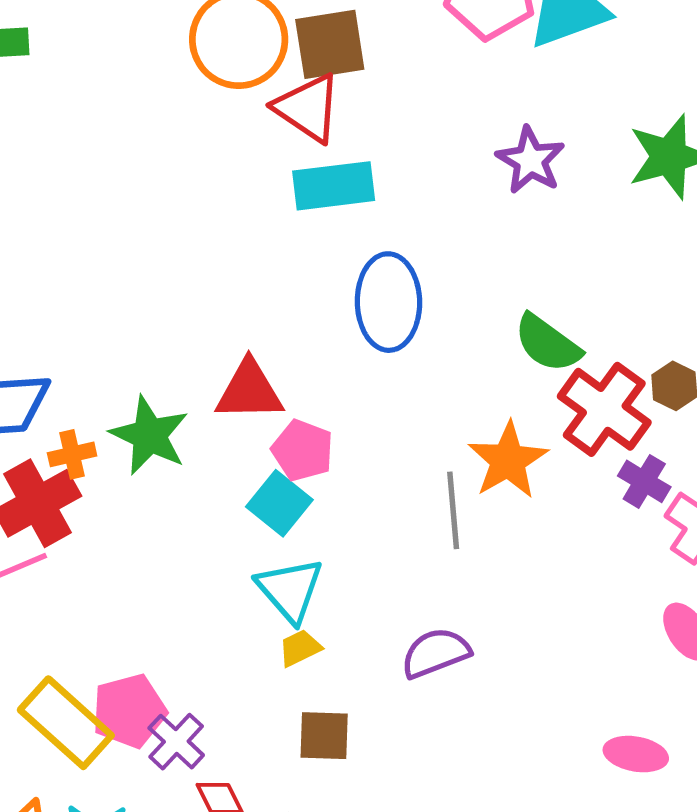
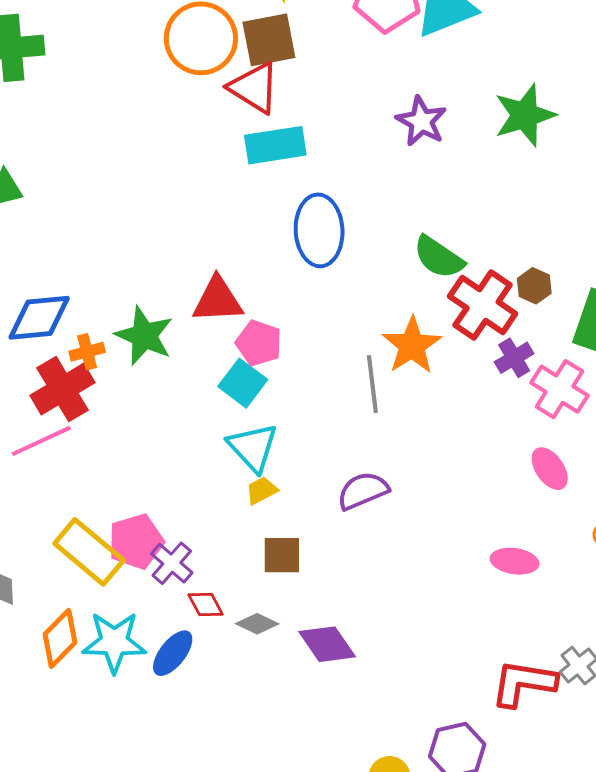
purple cross: (644, 481) -> (514, 358), turned 30

